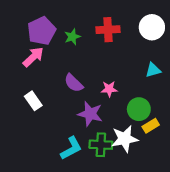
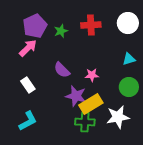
green circle: (139, 109) -> (129, 87), moved
yellow rectangle: (151, 126) -> (91, 104), moved, size x1.6
white star: (125, 139) -> (118, 117), moved
cyan L-shape: (71, 148) -> (28, 121), moved

